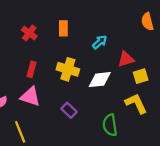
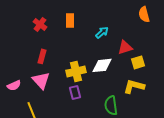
yellow cross: (68, 69) -> (76, 71), moved, turned -30
pink triangle: (30, 97) -> (41, 80), turned 30
yellow L-shape: (136, 103) -> (134, 86), turned -50
purple rectangle: (69, 110) -> (75, 92), turned 32

